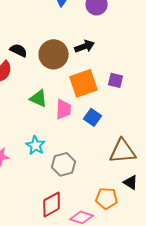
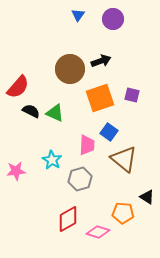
black semicircle: (19, 50) -> (31, 111), moved
pink trapezoid: (64, 109) -> (87, 145), moved
brown triangle: (123, 151) -> (124, 159), moved, turned 44

